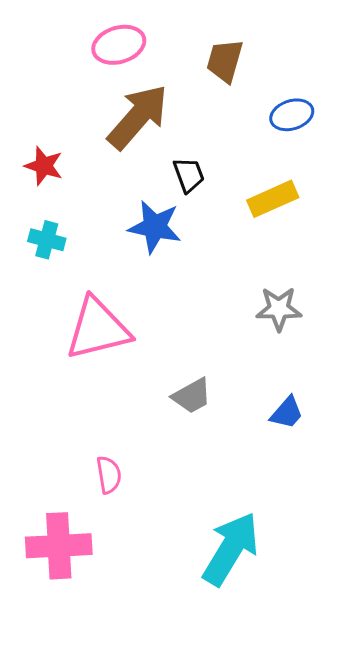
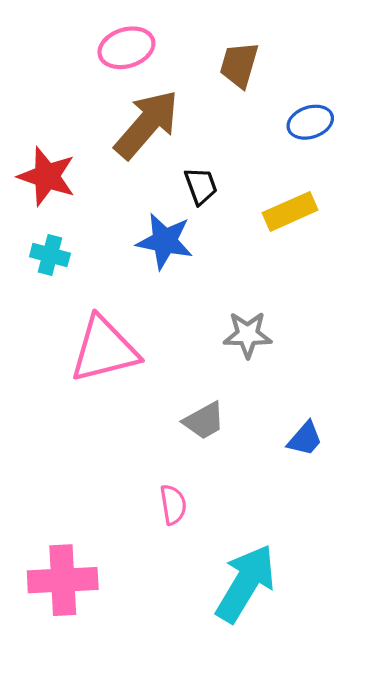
red star: (44, 166) -> (47, 176), size x1.4
gray star: (279, 309) -> (248, 335), moved
pink semicircle: (109, 475) -> (173, 505), moved

